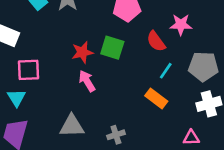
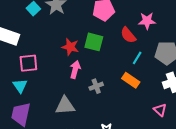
red star: (82, 52) -> (70, 47), turned 30
pink arrow: (87, 81) -> (75, 69), turned 48
gray cross: (116, 135) -> (96, 86), moved
pink triangle: (191, 138) -> (160, 110), turned 48

